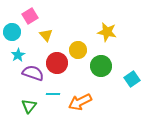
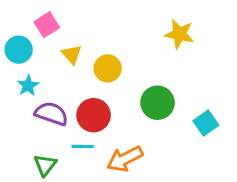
yellow star: (107, 32) -> (179, 34), moved
yellow circle: (78, 50) -> (108, 68), moved
red circle: (57, 63) -> (94, 115), moved

